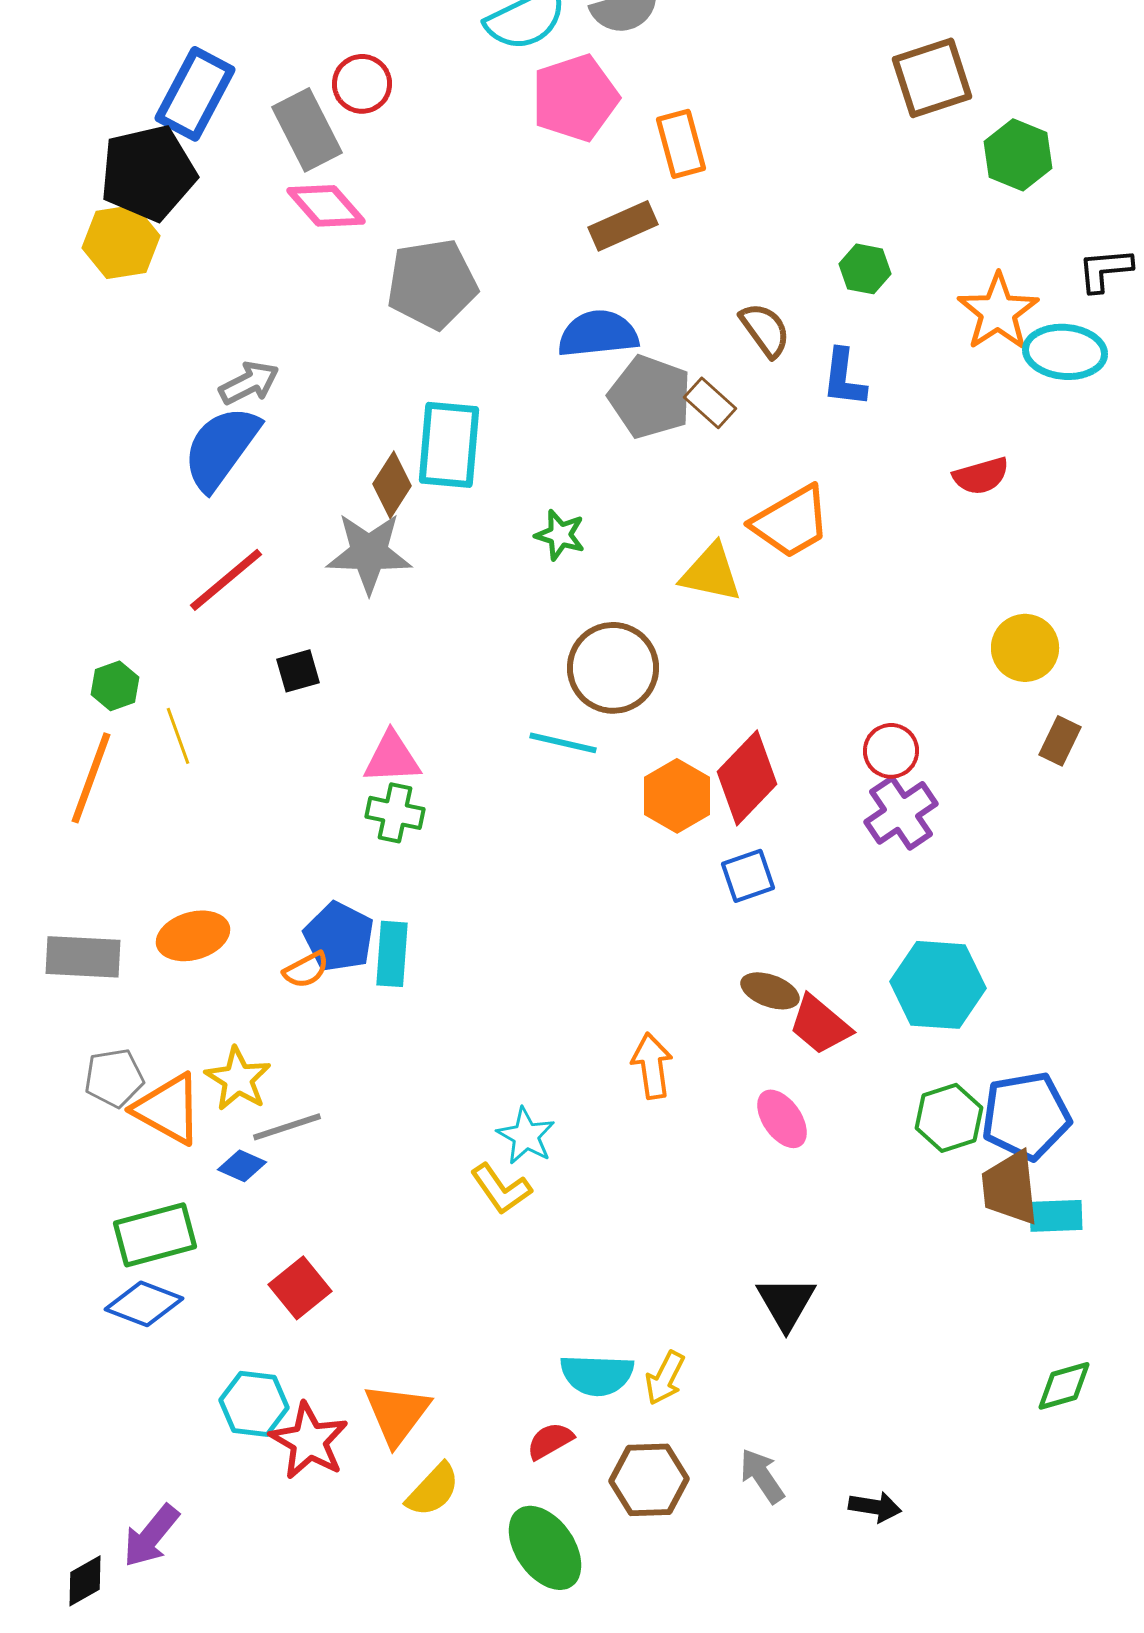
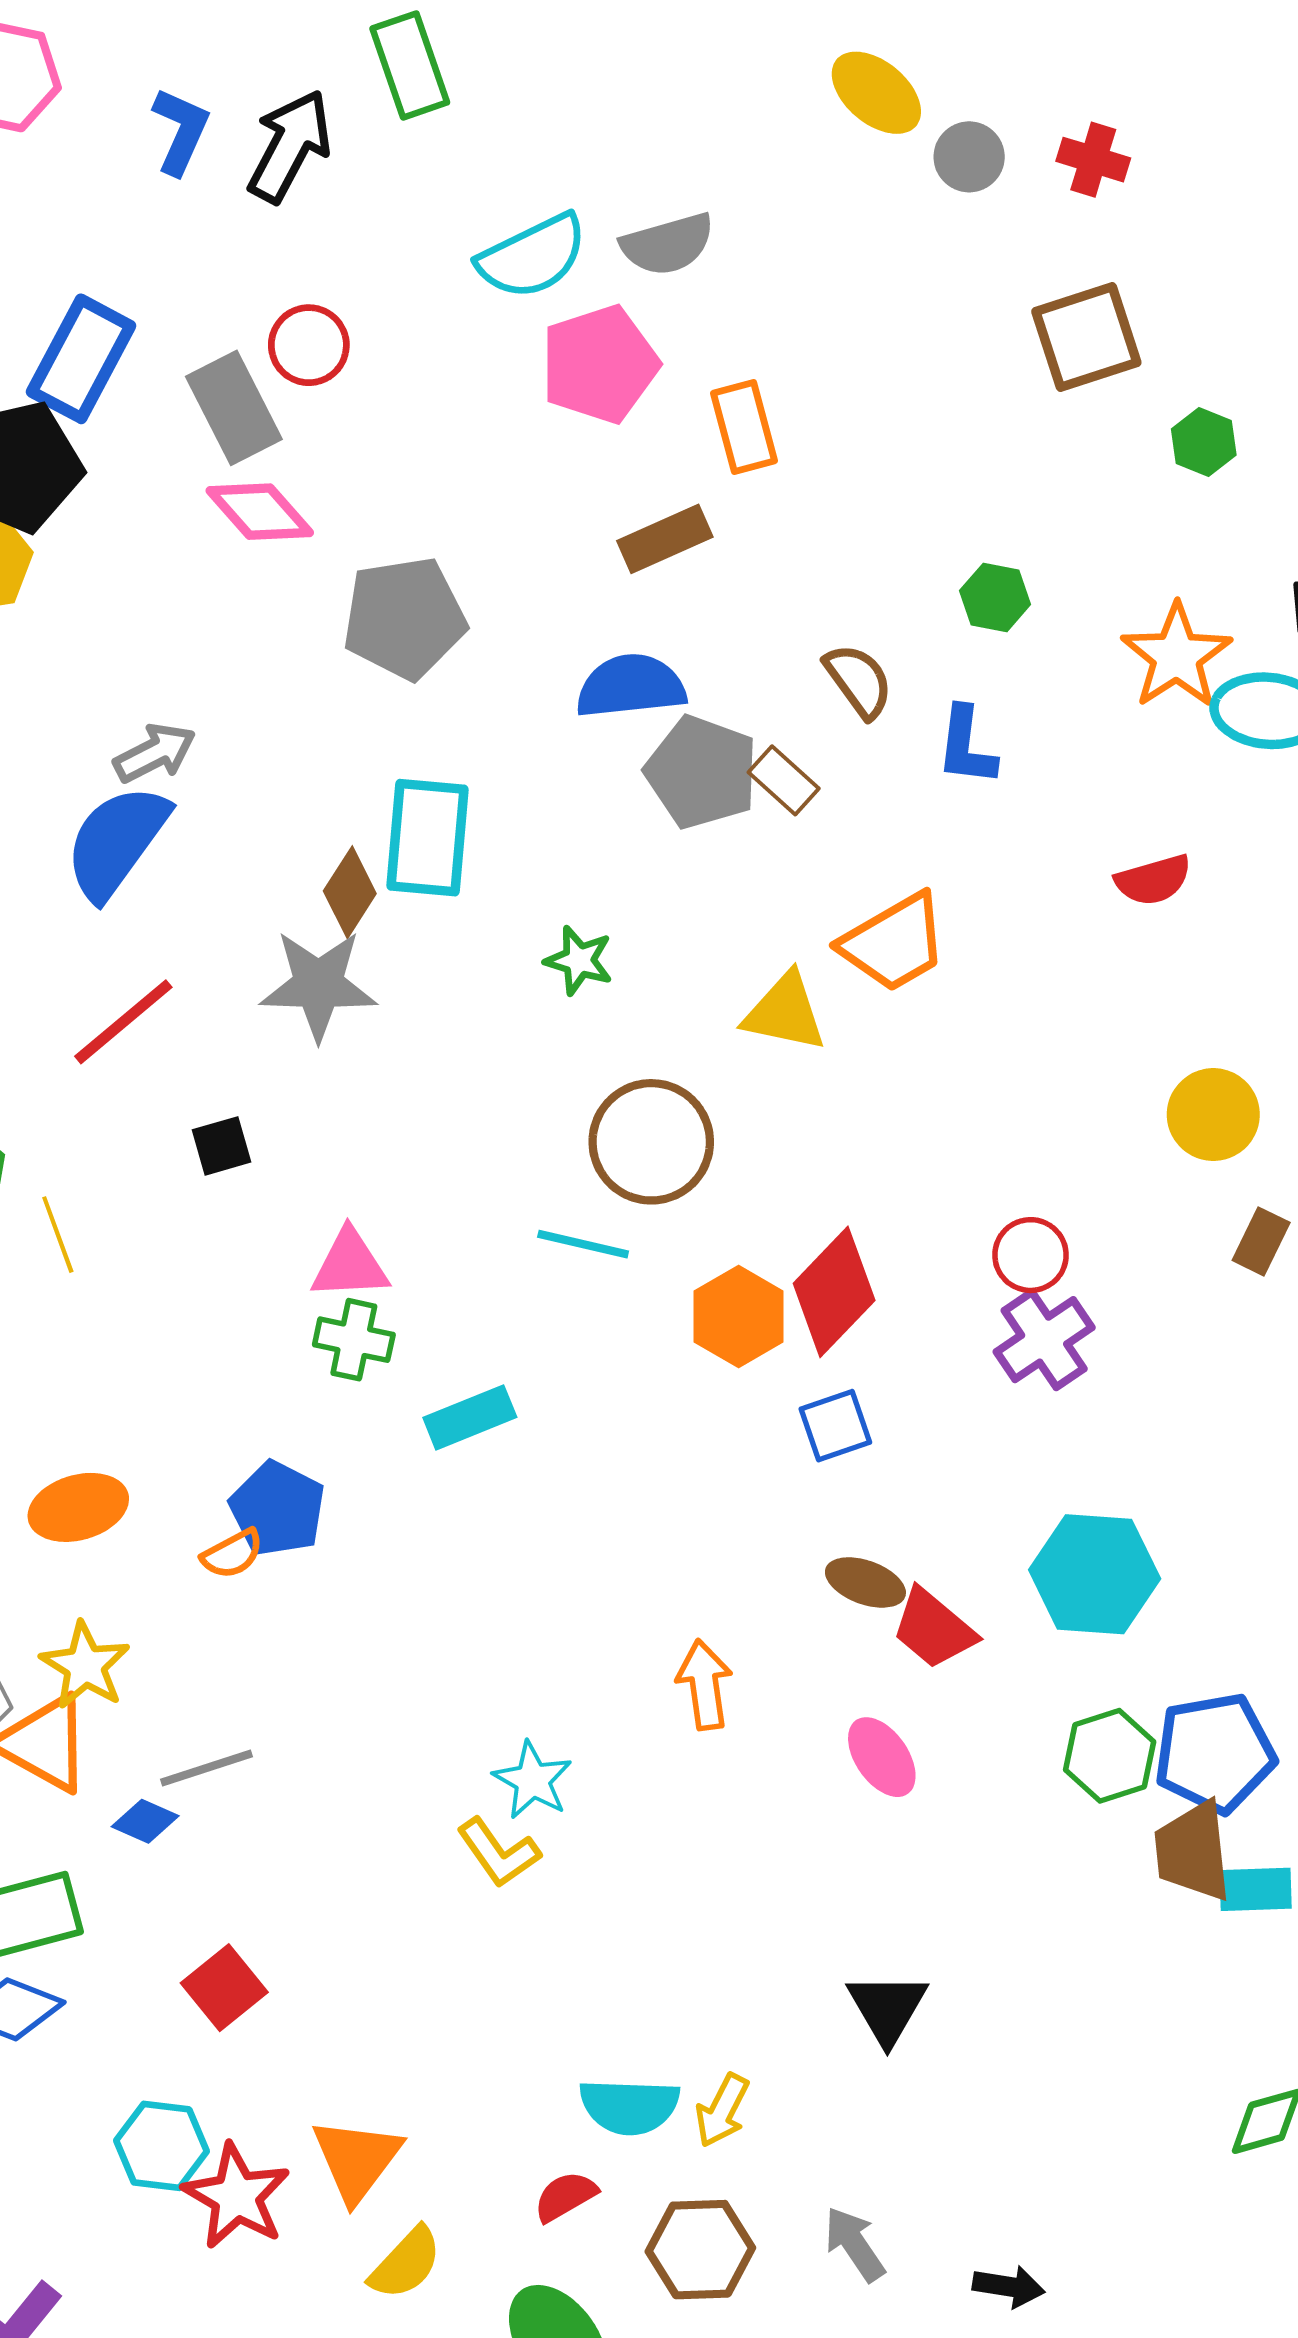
green hexagon: (1018, 155) -> (1204, 442), size x0.7
cyan rectangle: (392, 954) -> (470, 1417), moved, turned 64
yellow star: (238, 1079) -> (85, 1666), moved

